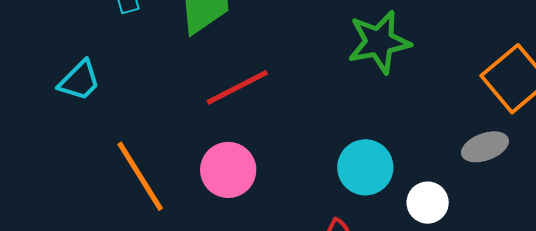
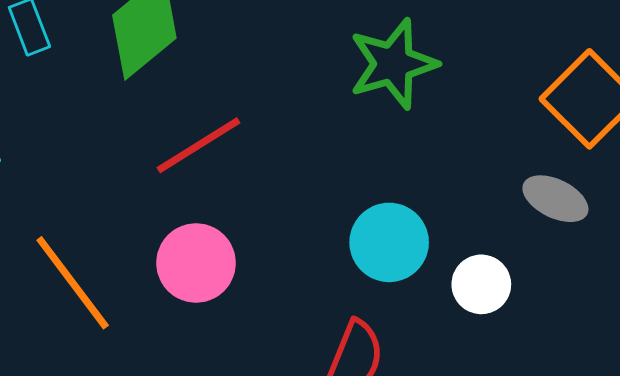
gray ellipse: (485, 147) -> (555, 199), turned 51

